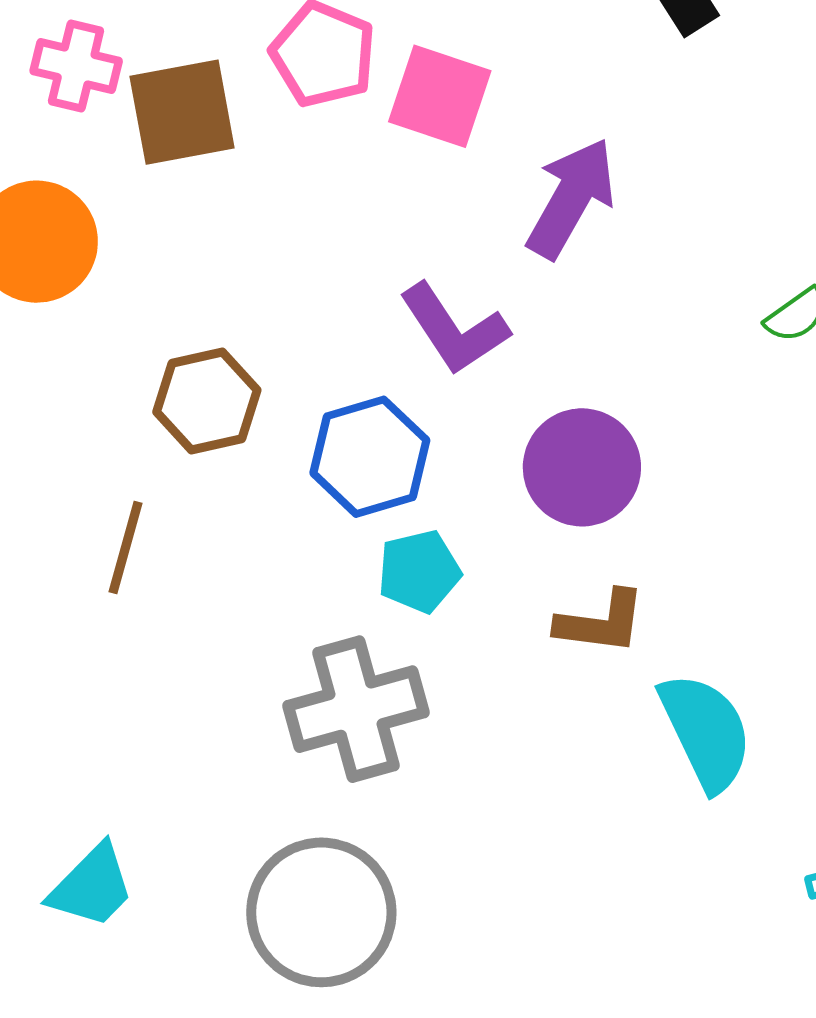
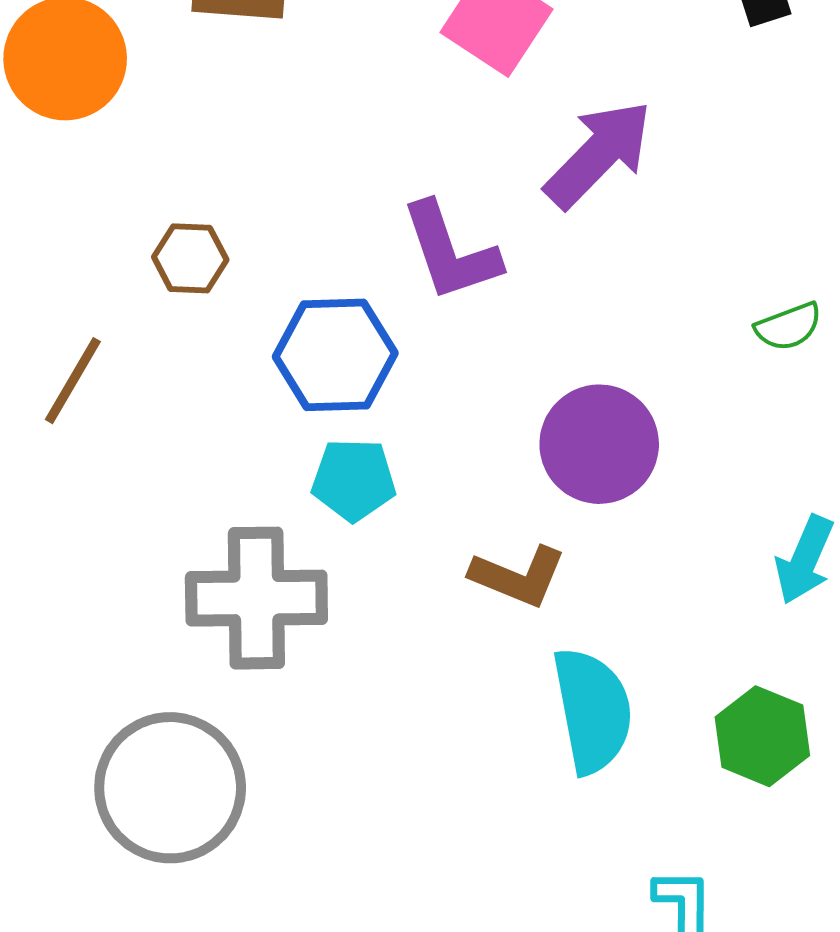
brown hexagon: (207, 401) -> (190, 258), size x0.7
purple circle: (582, 467) -> (599, 444), moved

